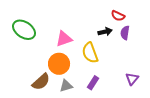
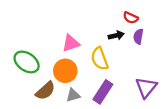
green ellipse: (24, 30) -> (27, 62), moved
purple triangle: (132, 79) -> (146, 87), size x1.5
purple rectangle: (93, 83) -> (103, 92), size x1.5

